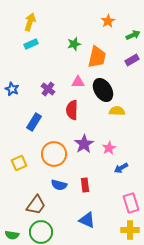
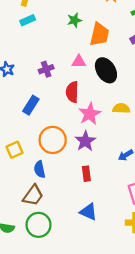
purple cross: (48, 89) -> (46, 69), turned 32
yellow semicircle: (117, 111) -> (121, 108), moved
purple star: (84, 144) -> (85, 141), moved
pink star: (109, 148) -> (90, 114), moved, size x1.5
blue semicircle: (59, 185) -> (40, 169), moved, turned 63

